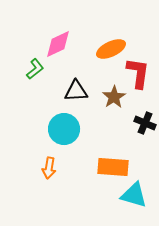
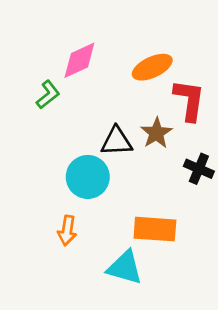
black triangle: (76, 91) -> (117, 141), moved
cyan triangle: (134, 195) -> (125, 268), moved

